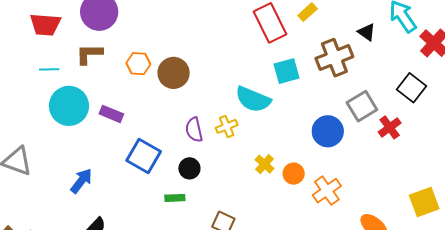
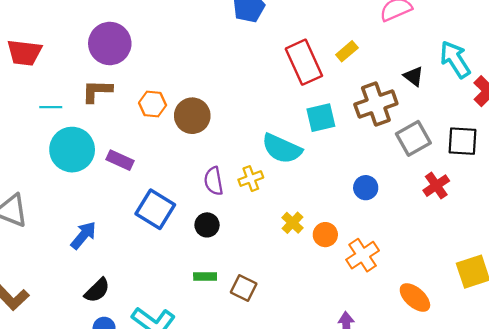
red trapezoid: (45, 25) -> (24, 53), moved
black square: (411, 88) -> (462, 141), turned -36
gray square: (362, 106) -> (413, 138), moved
blue circle: (328, 131) -> (366, 188), size x0.7
green rectangle: (175, 198) -> (205, 276), moved

